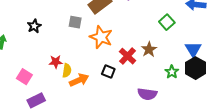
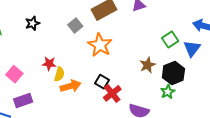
gray square: (75, 22) -> (75, 25), turned 32
blue triangle: (193, 49) -> (192, 48), moved
red cross: (128, 56) -> (112, 93), moved
black hexagon: (195, 68) -> (173, 73), moved

